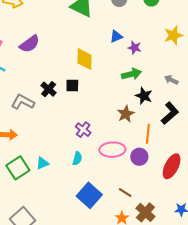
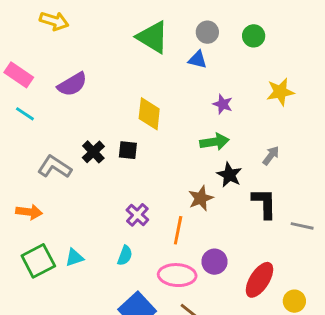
blue triangle: (116, 37) -> (198, 60), moved, turned 32
gray arrow: (171, 80) -> (271, 156), turned 96
black L-shape: (170, 113) -> (264, 203), turned -55
orange line: (148, 134) -> (178, 230), moved
pink ellipse: (112, 150) -> (177, 275), moved

